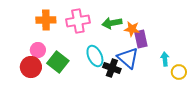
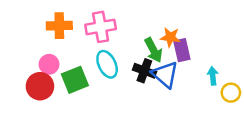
green arrow: (112, 23) -> (153, 50), moved, turned -108
cyan ellipse: (95, 56) -> (107, 64), moved
green square: (58, 62) -> (75, 80), turned 30
black cross: (112, 68) -> (144, 71), moved

